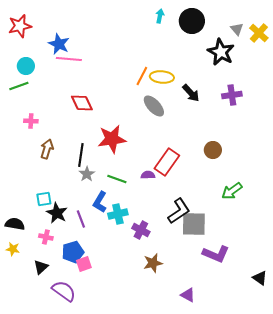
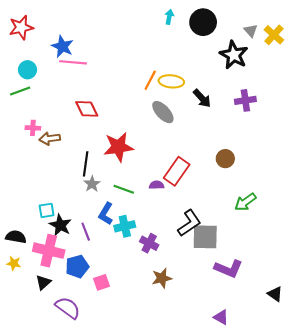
brown arrow: (47, 149) -> (50, 138), moved, turned -114
pink cross: (46, 237) -> (49, 251), size x2.0
pink square: (84, 264) -> (102, 282), moved
purple triangle: (188, 295) -> (221, 317), moved

